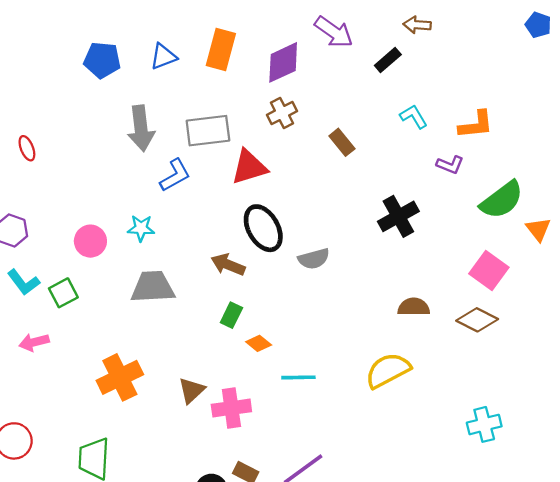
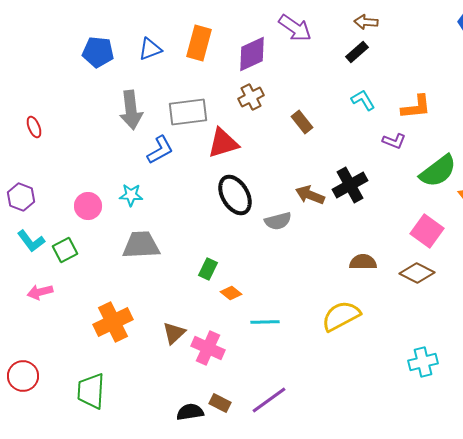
black rectangle: (388, 60) -> (357, 52), moved
brown arrow: (228, 265) -> (310, 195), moved
pink cross: (231, 408) -> (208, 348), turned 32

